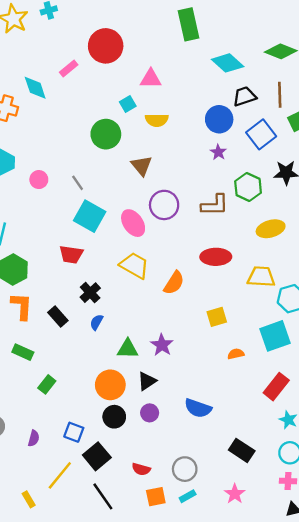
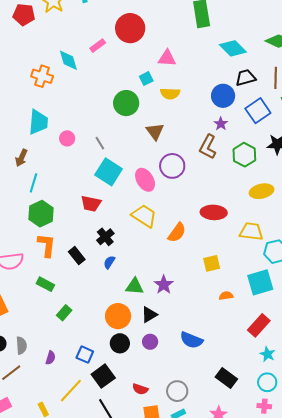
brown L-shape: (215, 205) -> (208, 147), moved, turned 115

